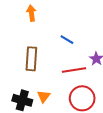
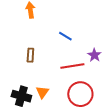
brown rectangle: (31, 59) -> (30, 55), size x0.6

